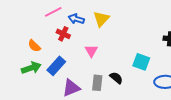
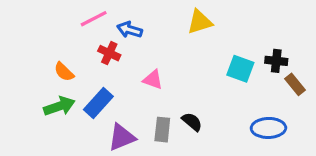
yellow triangle: (101, 19) -> (200, 22), moved, turned 30
pink triangle: (91, 51) -> (153, 80), turned -40
cyan square: (141, 62) -> (240, 69), moved

